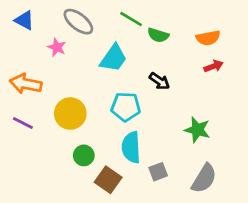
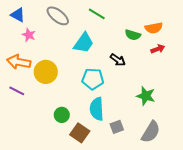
green semicircle: (158, 35) -> (133, 35), moved
pink star: (57, 47) -> (29, 35), moved
yellow circle: (70, 114) -> (46, 72), moved

